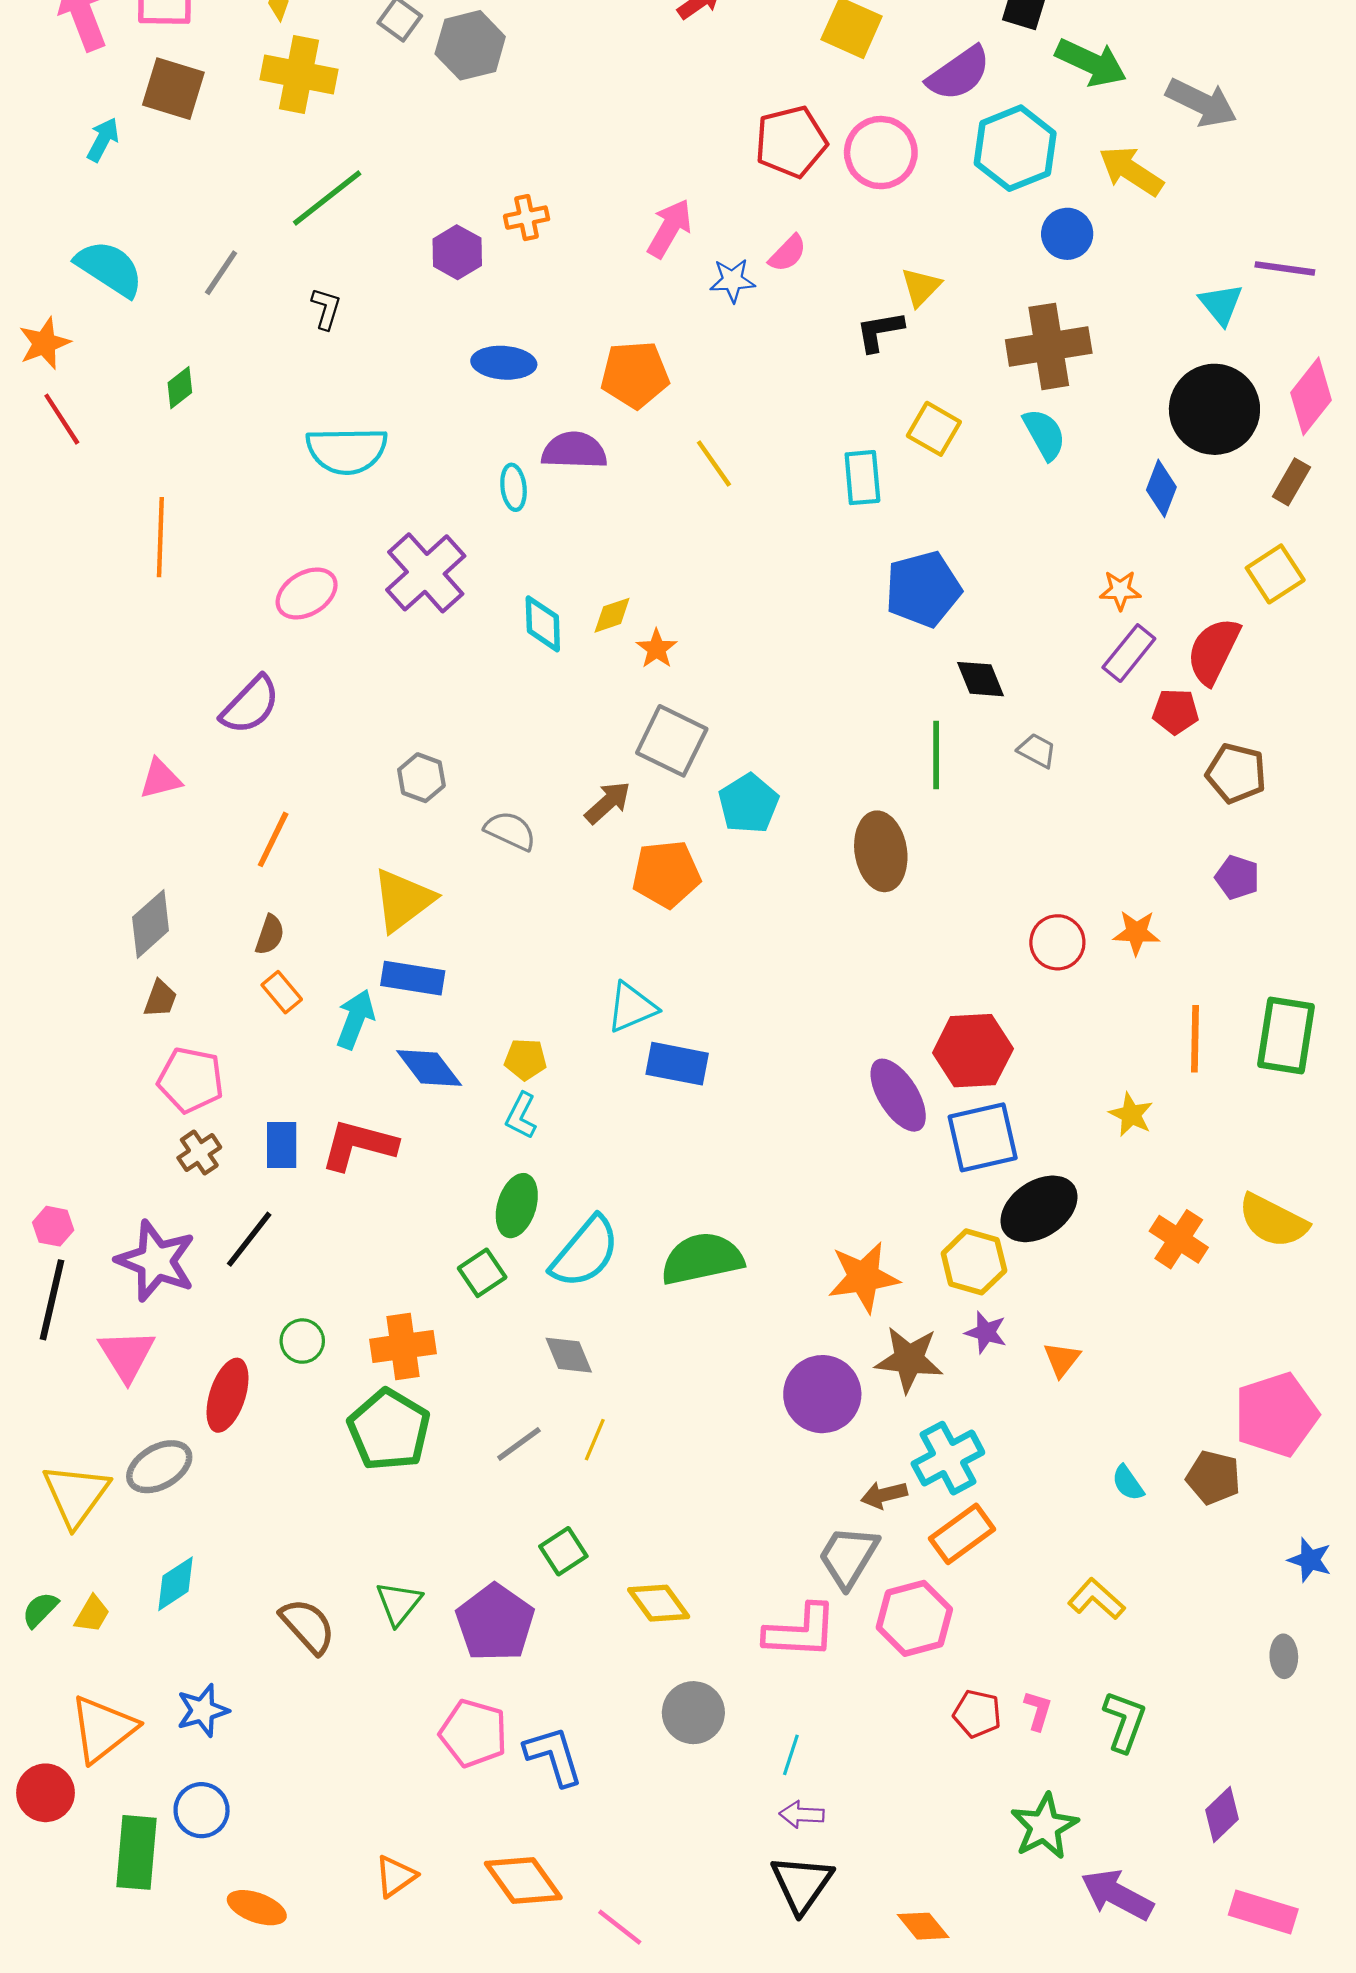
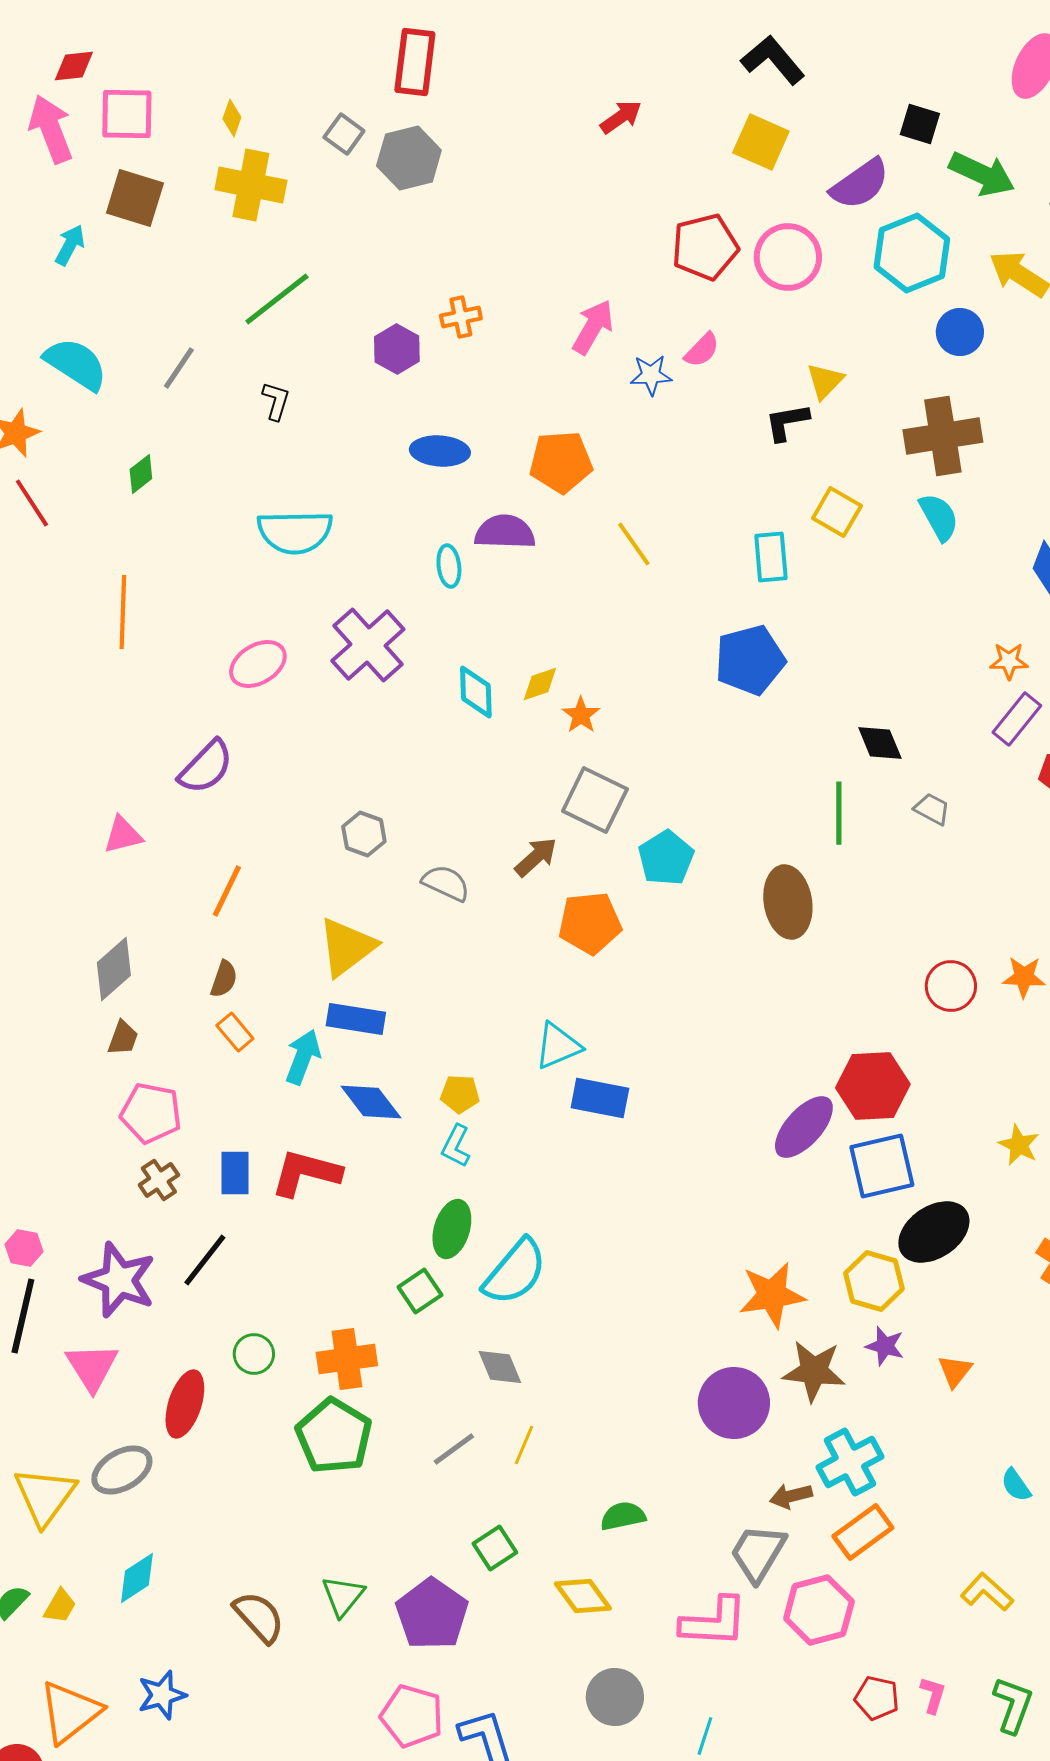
blue pentagon: (923, 589) -> (750, 660), moved
purple ellipse: (898, 1095) -> (804, 1127), turned 74
green semicircle: (702, 1259) -> (623, 1516), moved, size x0.6

